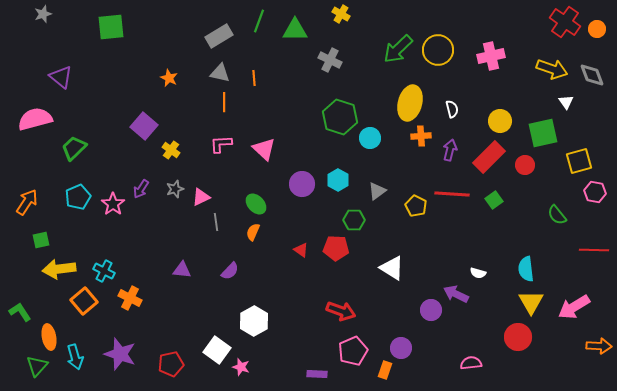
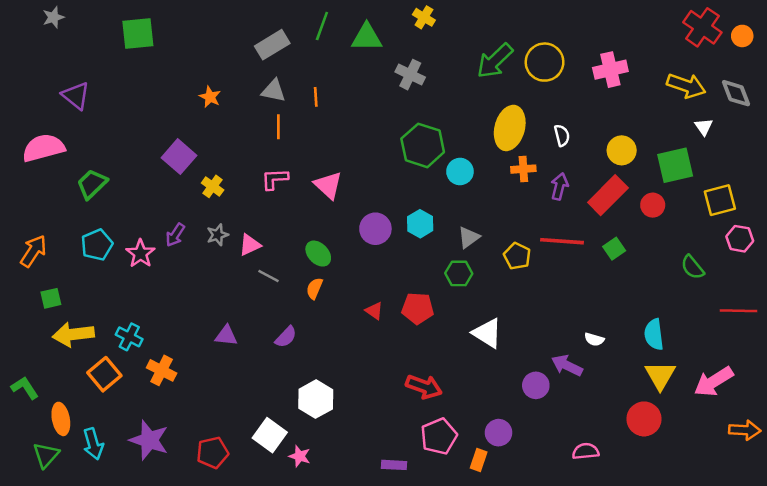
green hexagon: (354, 220) -> (459, 273), moved
gray line: (216, 222) -> (268, 276), turned -54

